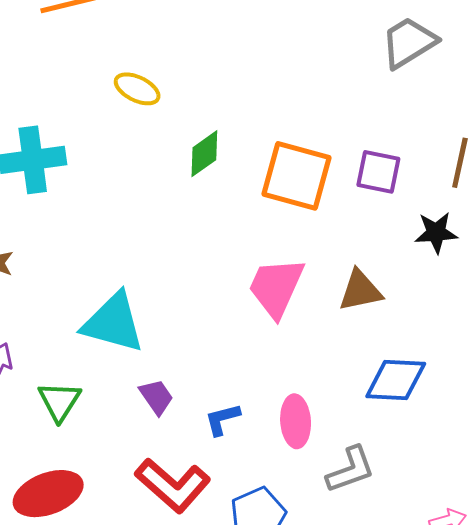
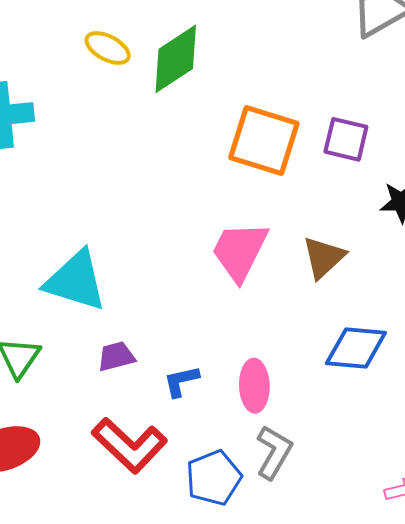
green diamond: (204, 154) -> (176, 59), moved, size x1.5
brown triangle: (360, 291) -> (324, 257), turned -33
purple trapezoid: (156, 397) -> (116, 356), turned -72
gray L-shape: (351, 470) -> (274, 452), moved, turned -42

